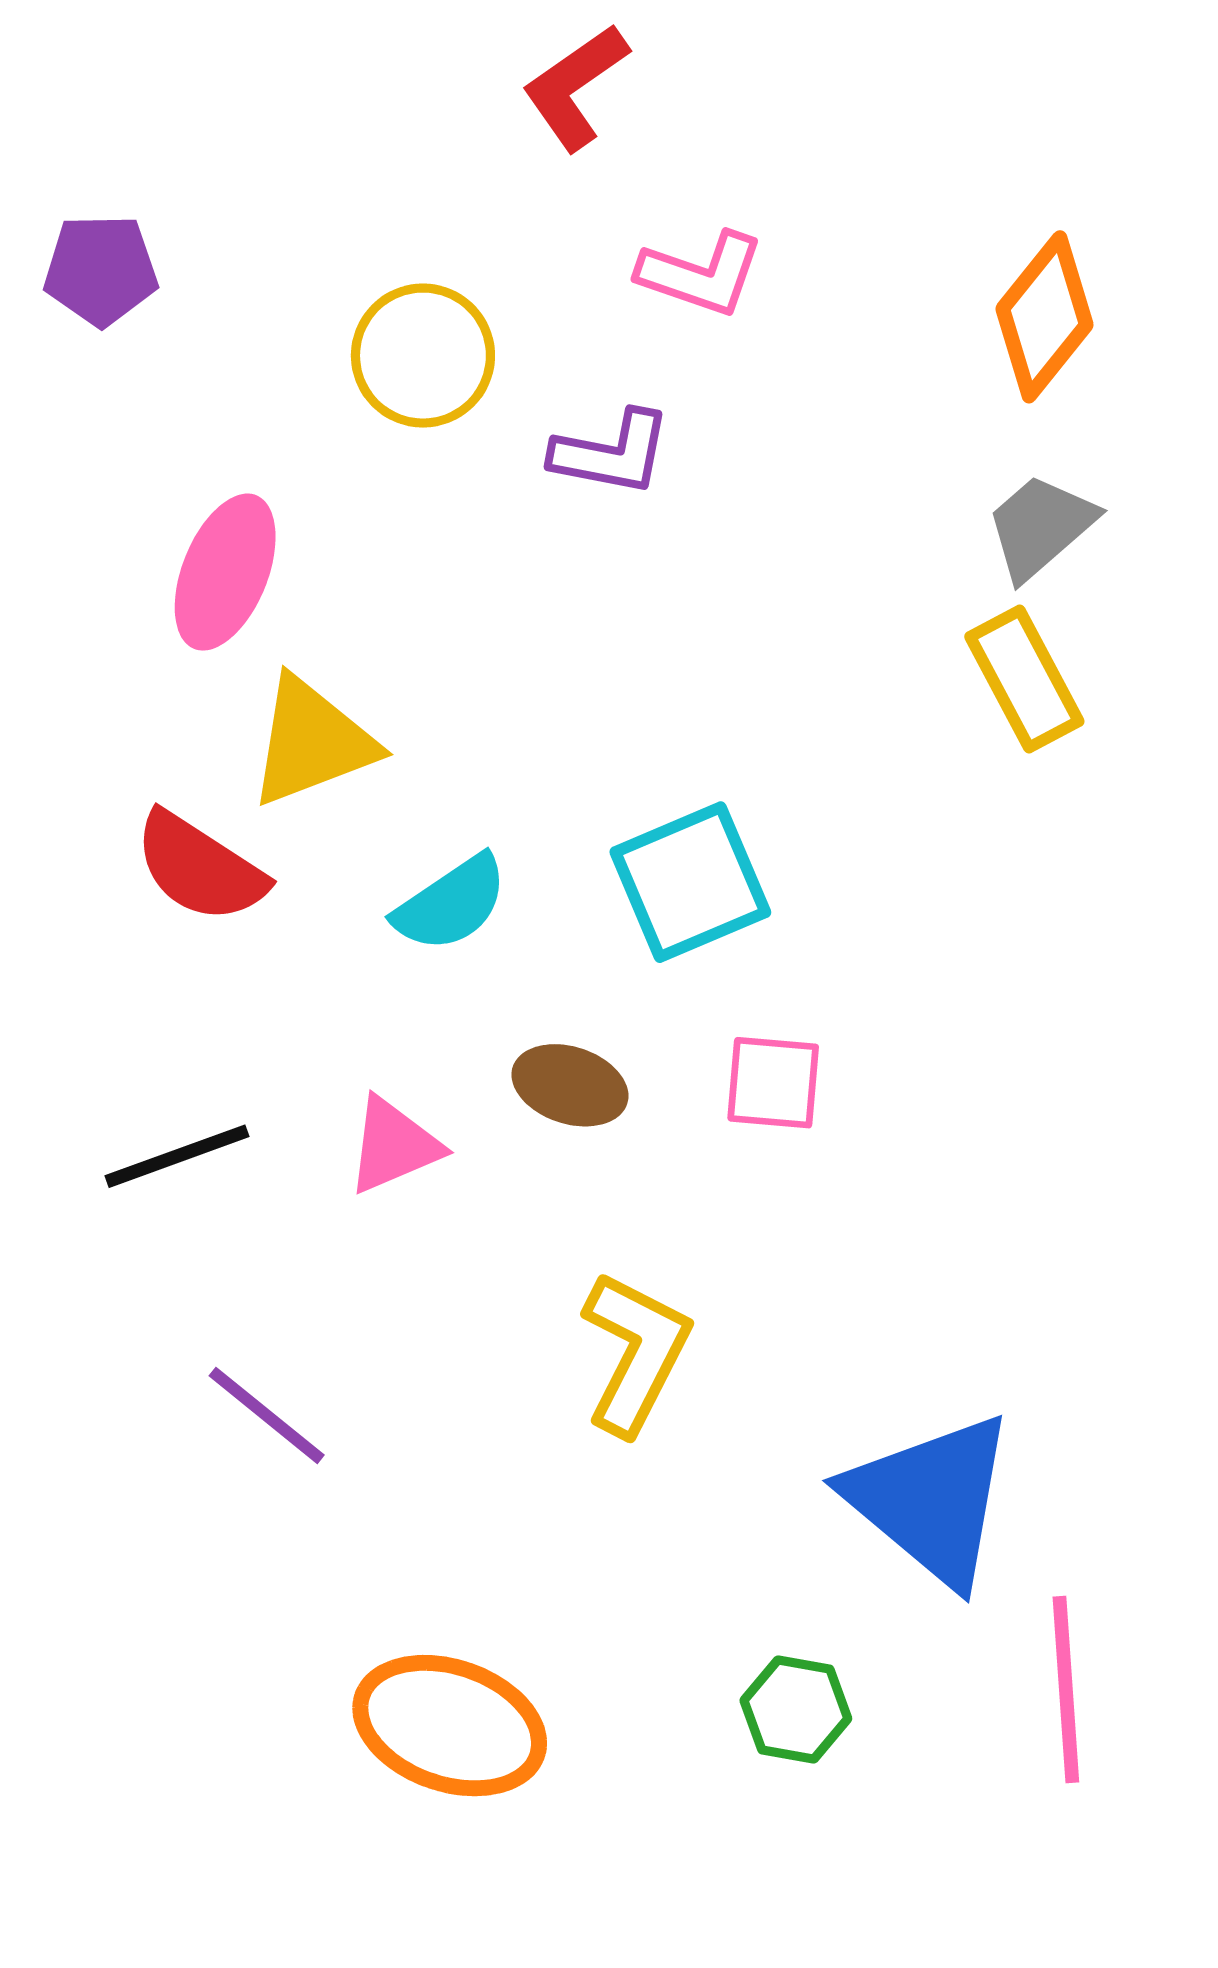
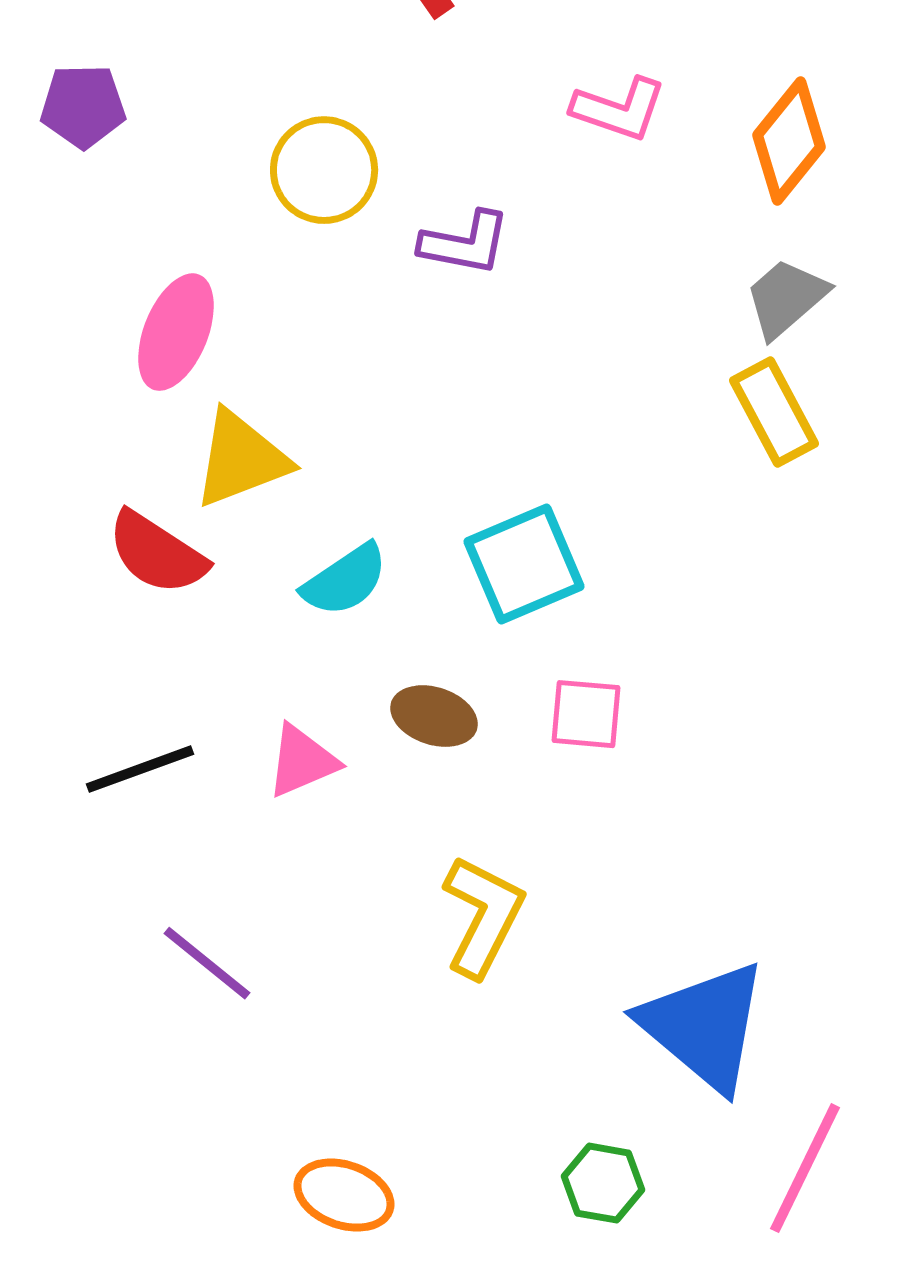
pink L-shape: (701, 274) -> (619, 109), moved
pink line: (1066, 1689) -> (805, 1168), turned 30
orange ellipse: (450, 1726) -> (344, 1195), size x0.7

